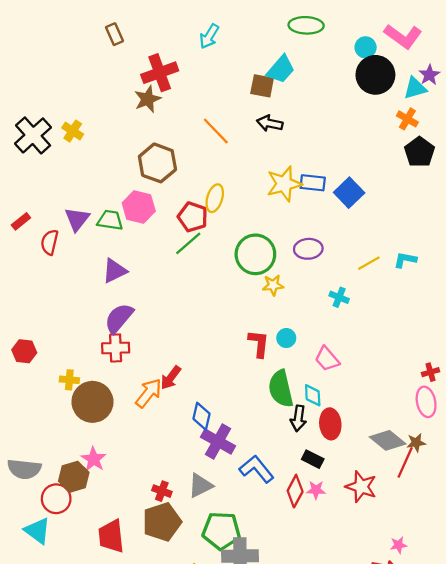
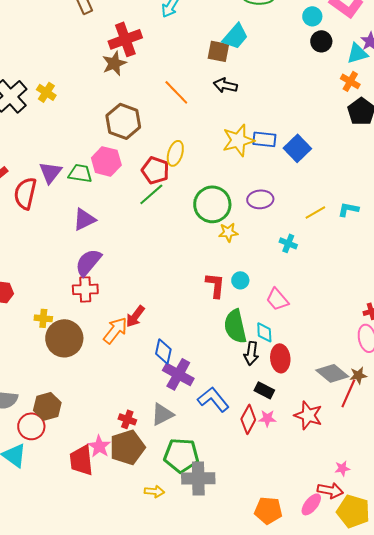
black circle: (375, 75) -> (321, 41), size x0.6
red semicircle: (50, 242) -> (25, 193), size x1.4
pink star: (94, 459) -> (99, 446), moved

